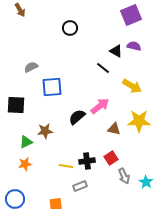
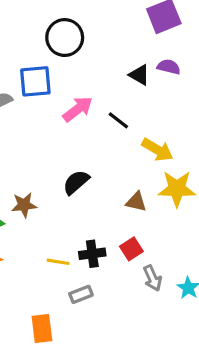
black circle: (70, 28) -> (65, 38), size x1.5
black line: (103, 68) -> (118, 120), moved
yellow arrow: (132, 86) -> (157, 150), moved
blue square: (52, 87) -> (35, 81), moved
pink arrow: (100, 106) -> (78, 109), moved

